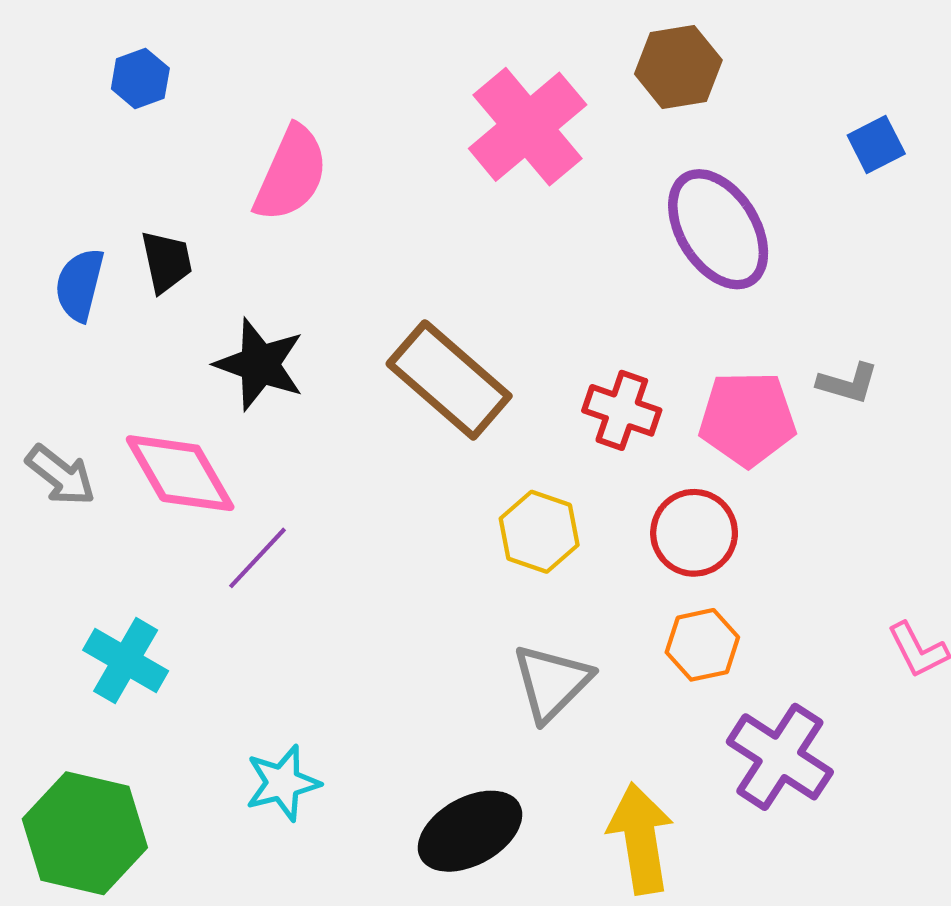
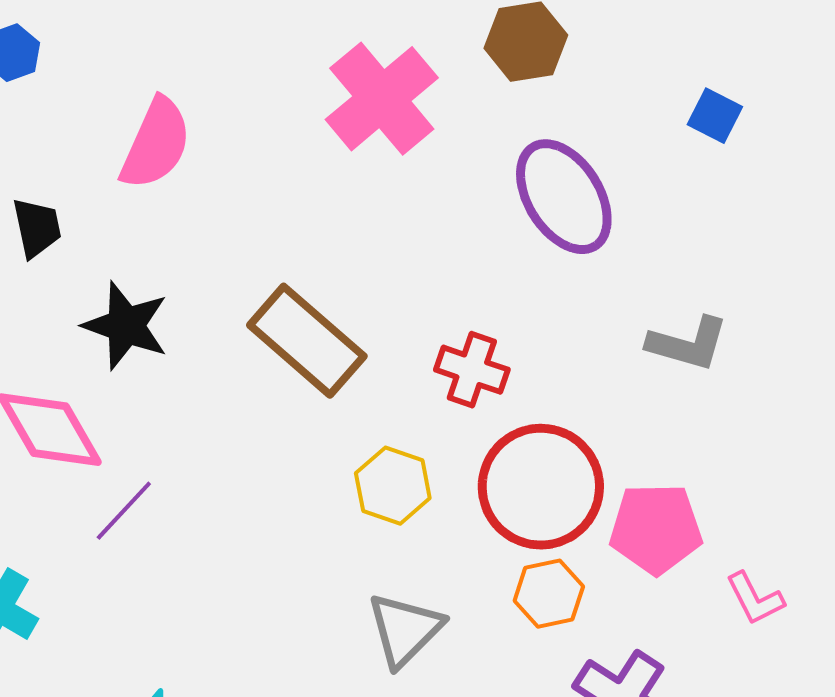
blue square: (876, 144) -> (715, 116), turned -36
gray L-shape: (848, 383) -> (688, 344), size x1.4
pink pentagon: (747, 419) -> (656, 529), moved
red circle: (694, 533) -> (541, 487), size x1.5

